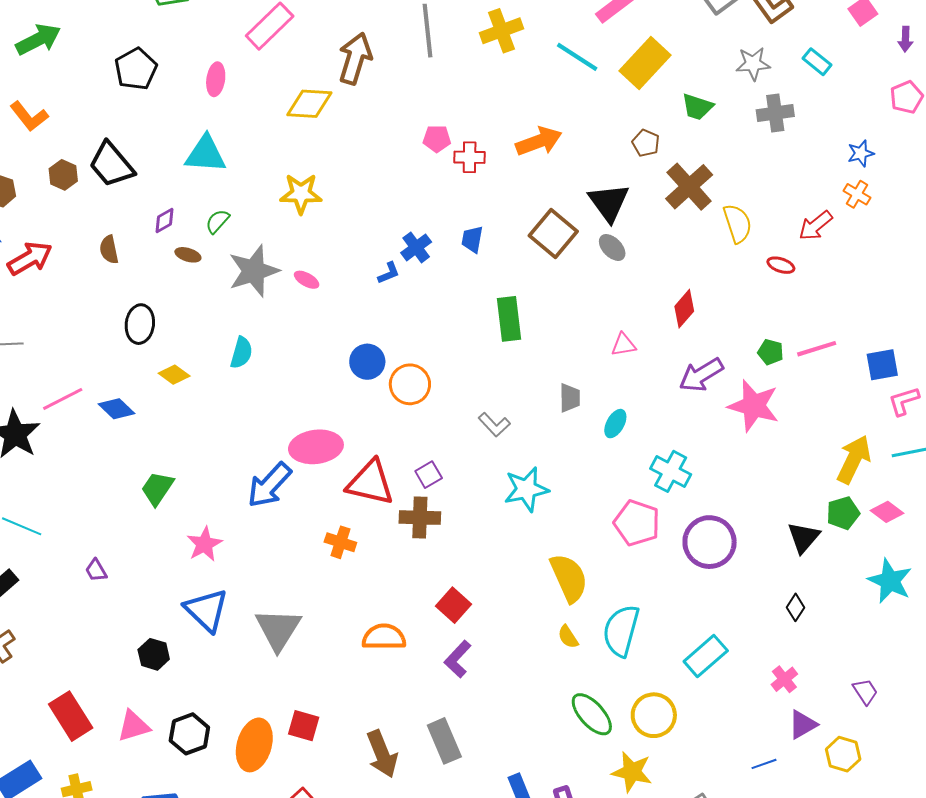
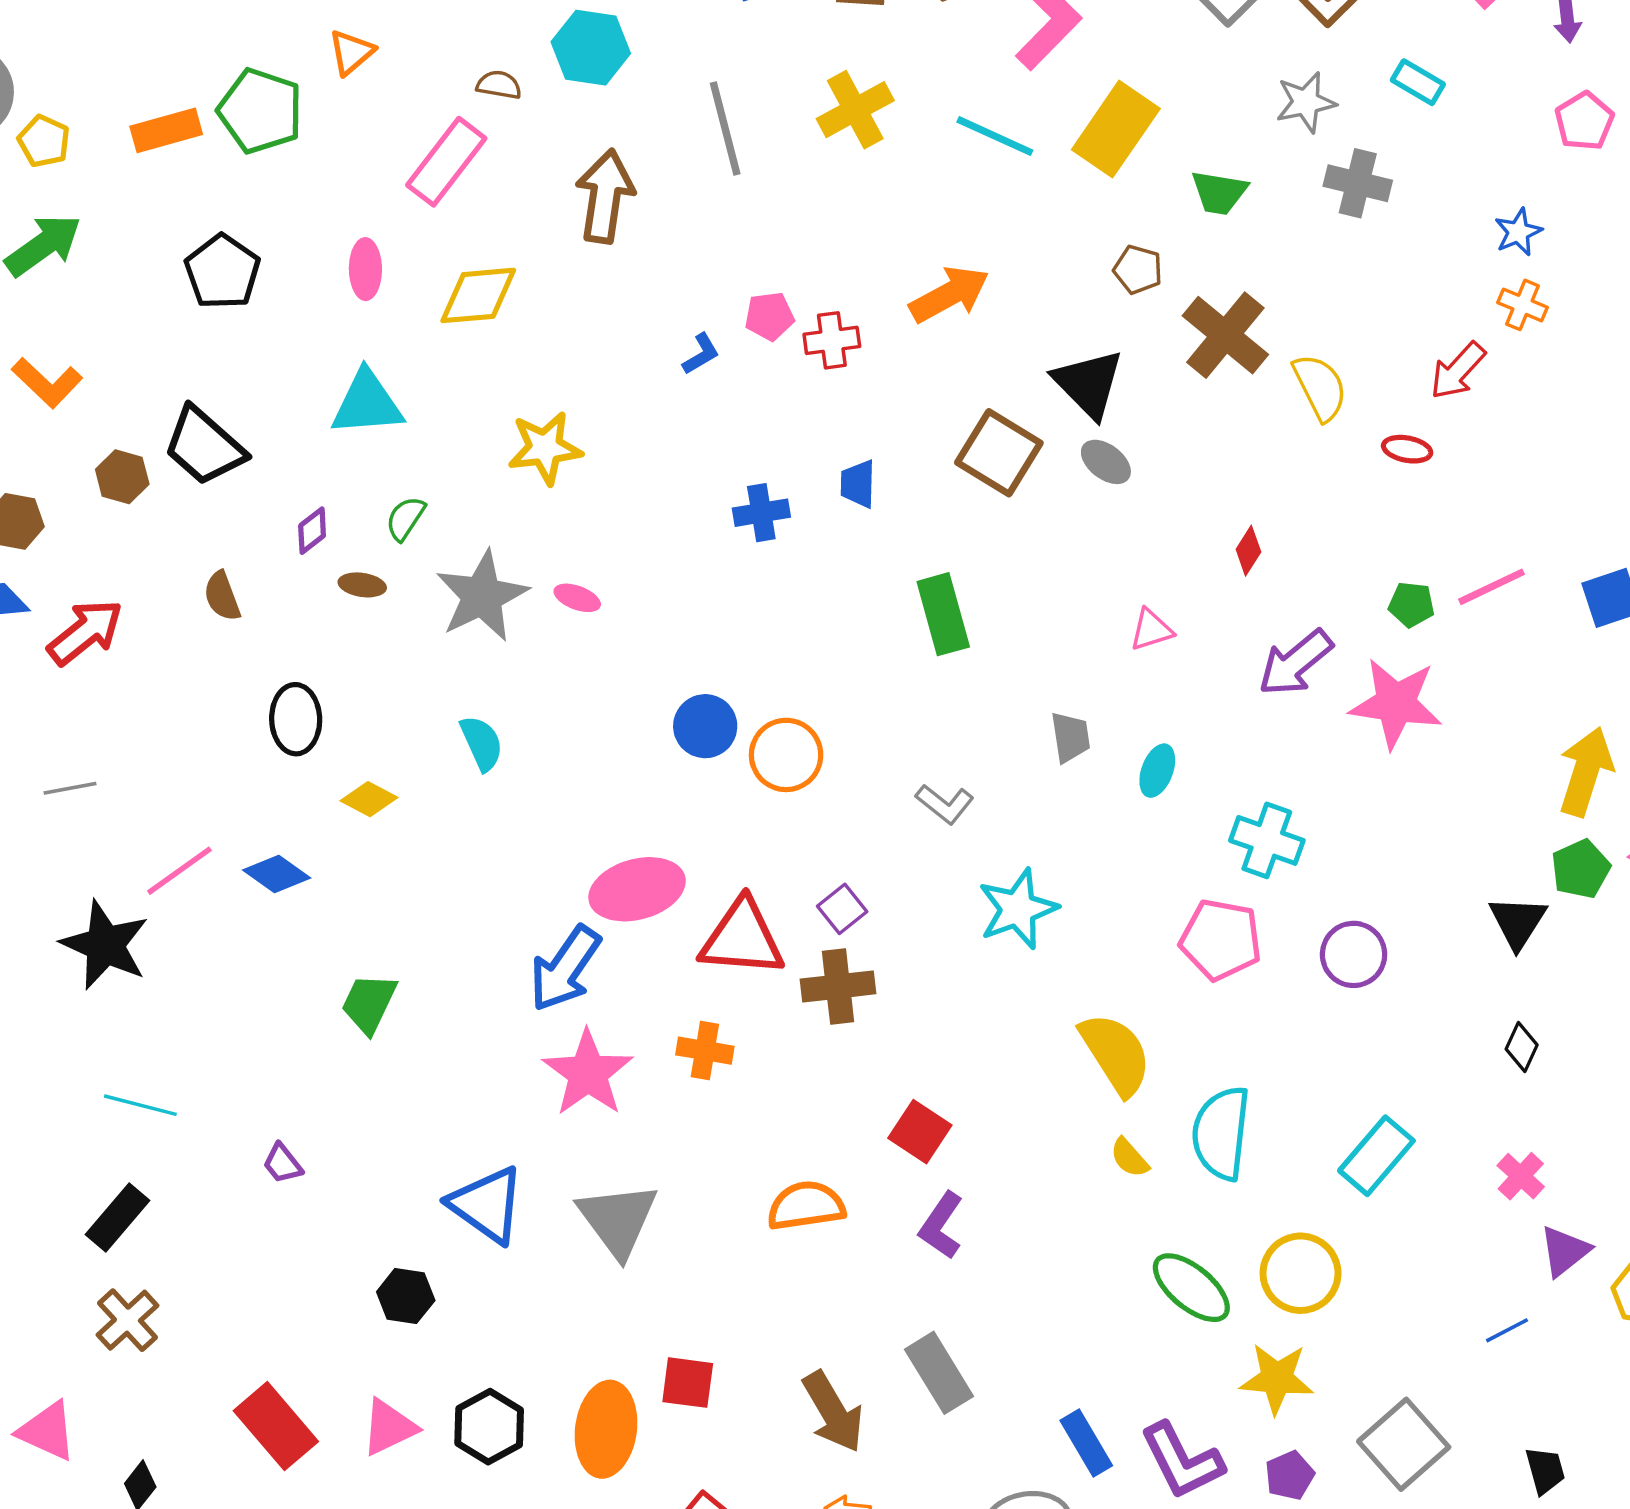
yellow diamond: (309, 104) -> (478, 295), moved
gray cross: (775, 113) -> (1358, 183), turned 30
blue cross: (416, 247) -> (761, 513), turned 36
blue L-shape: (389, 273) -> (701, 354), moved
red diamond: (684, 309) -> (1248, 551), size x0.7
cyan semicircle: (241, 353) -> (482, 743), turned -32
purple circle: (710, 542) -> (1354, 954), size x0.7
pink star: (204, 544) -> (588, 1073), moved, size x1.4

